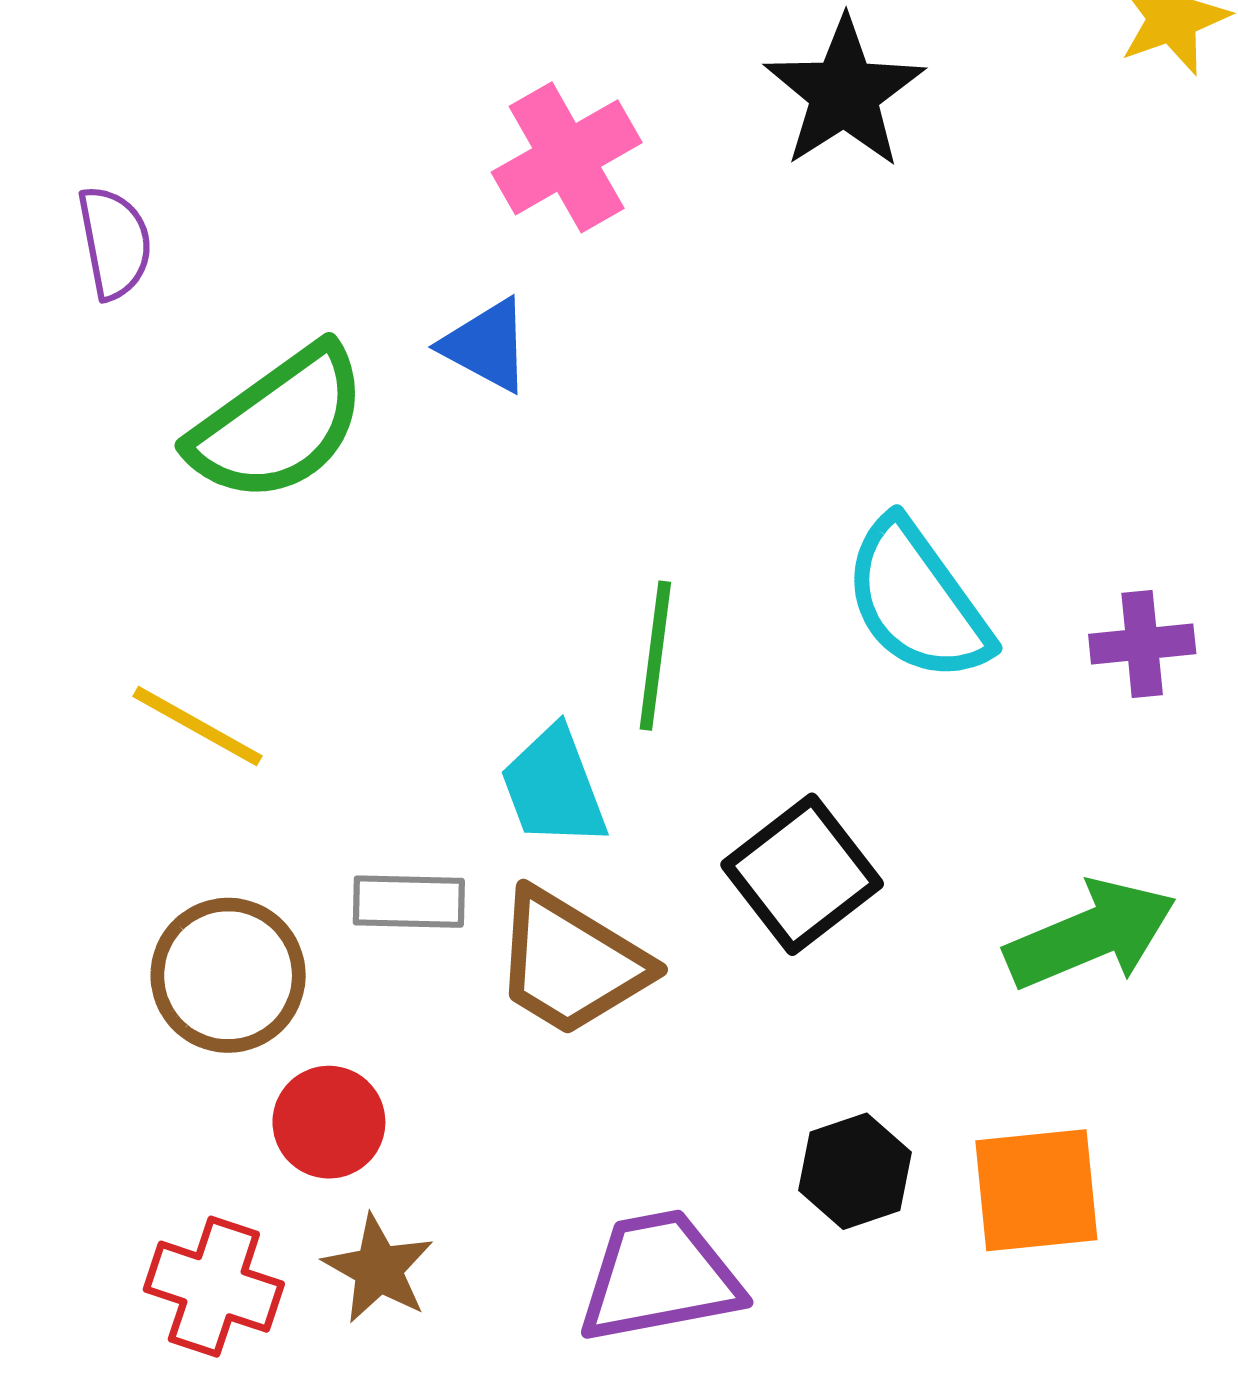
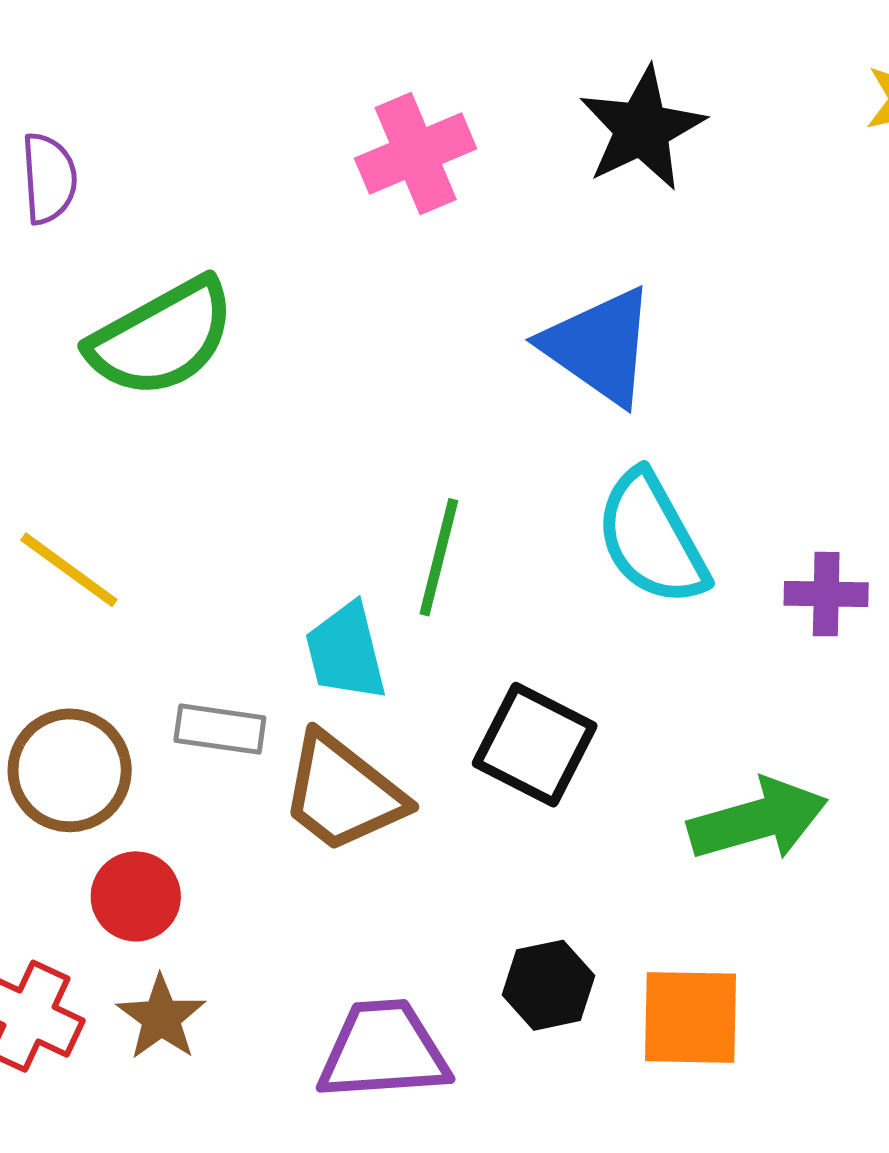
blue triangle: (487, 345) -> (599, 346), moved, size x1.6
black square: (802, 874) -> (535, 745), turned -32

